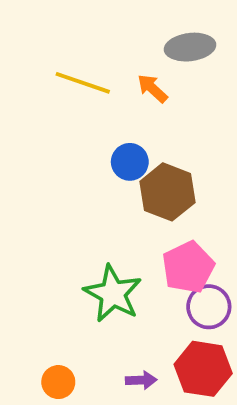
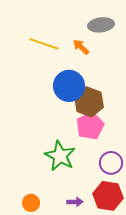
blue circle: (130, 162) -> (69, 86), size x1.6
pink pentagon: (188, 267) -> (90, 126), moved

